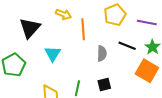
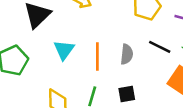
orange line: (83, 29) -> (97, 56), moved

